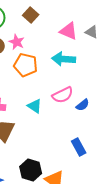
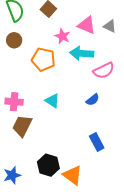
pink star: (17, 42) -> (62, 36), moved
pink semicircle: (63, 95) -> (104, 70), moved
blue semicircle: (83, 105) -> (93, 100), moved

